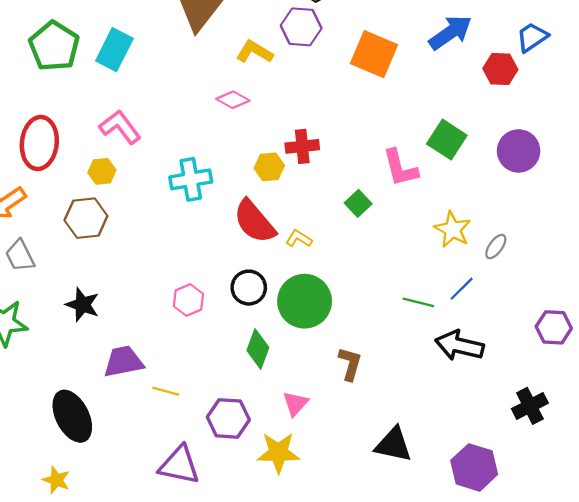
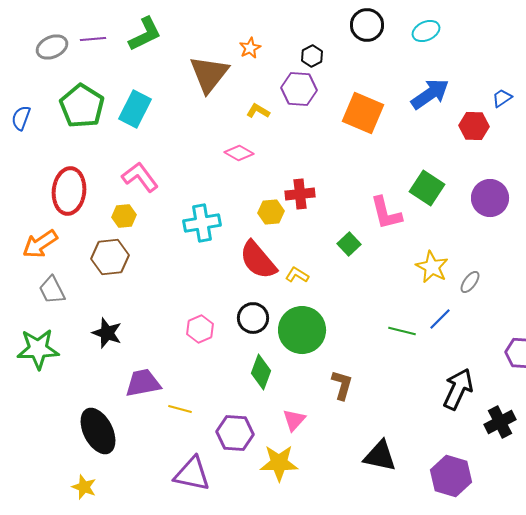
blue trapezoid: (532, 37) -> (502, 98), size x0.7
yellow L-shape: (254, 52) -> (258, 111), size x0.7
black arrow: (459, 346) -> (458, 389), moved, turned 102

